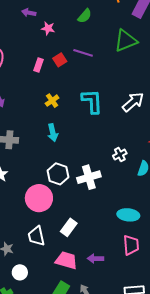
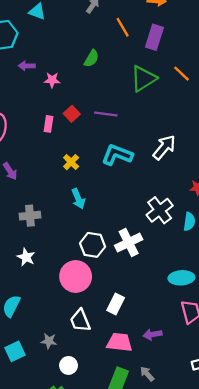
purple line: (83, 53) -> (106, 114), moved
cyan L-shape: (92, 101) -> (117, 155), turned -56
white cross: (120, 154) -> (160, 210), size x1.6

